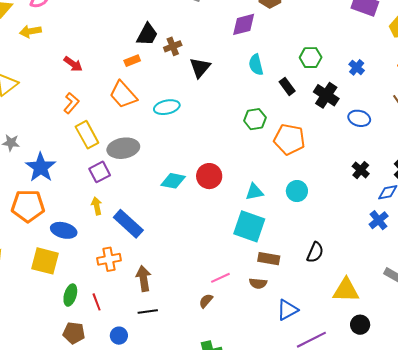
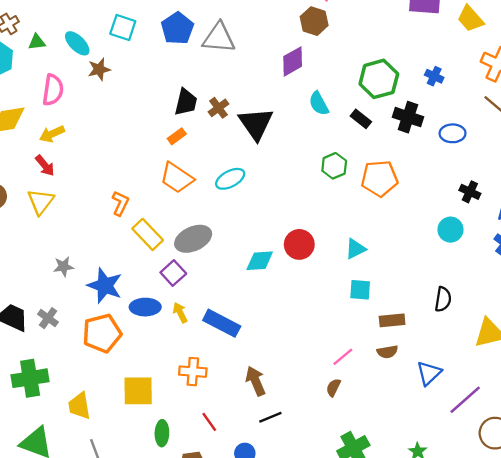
green hexagon: (311, 58) -> (379, 79), size x1.5
red arrow: (73, 64) -> (45, 166), moved, turned 30
black triangle: (200, 68) -> (256, 124), size x1.4
cyan circle: (297, 191) -> (450, 230), moved
cyan square: (249, 226) -> (360, 290), size x0.6
blue ellipse: (64, 230) -> (145, 307), moved
orange cross: (109, 259) -> (193, 372), moved, turned 30
green ellipse: (70, 295) -> (162, 433), moved

